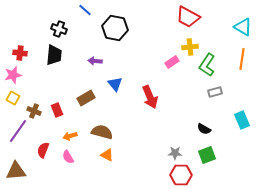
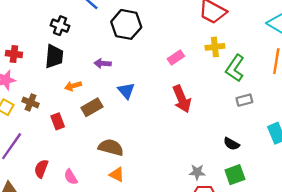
pink rectangle: (172, 62) -> (176, 58), moved
red arrow: (150, 97) -> (182, 99), moved
brown cross: (34, 111) -> (30, 102), moved
orange arrow: (70, 136) -> (73, 86), moved

